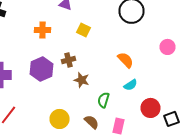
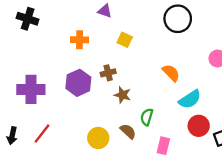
cyan semicircle: (130, 85) -> (190, 99), moved, size x1.5
brown semicircle: (92, 122) -> (128, 131), moved

